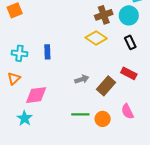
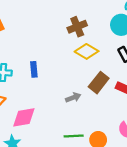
brown cross: (104, 15) -> (77, 27), moved
brown rectangle: (106, 86) -> (99, 83), moved

